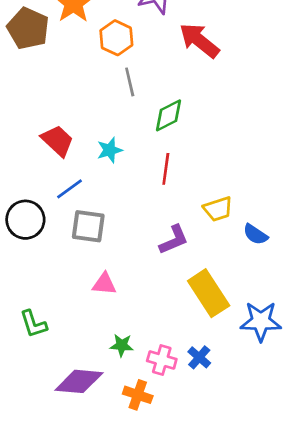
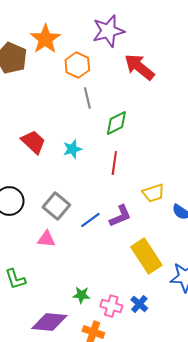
blue line: (70, 189) -> (90, 220), moved
gray square: (88, 226) -> (56, 206), turned 32
pink triangle: (104, 284) -> (46, 239), moved

